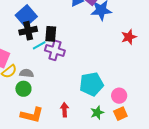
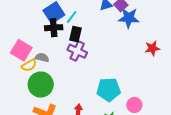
cyan line: (39, 45) -> (72, 17), moved, turned -32
gray semicircle: (27, 73) -> (42, 58), moved
green circle: (23, 89) -> (41, 84), size x1.6

